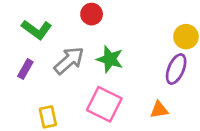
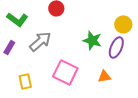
green star: (110, 59) -> (92, 40), moved

